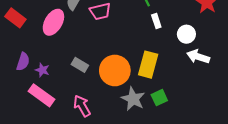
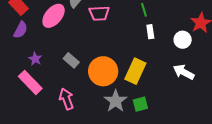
white circle: (186, 34) -> (183, 40), moved
purple semicircle: (23, 62) -> (21, 30), moved

